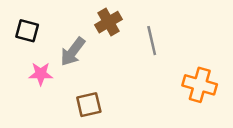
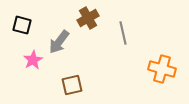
pink star: (41, 74) -> (33, 60), turned -30

